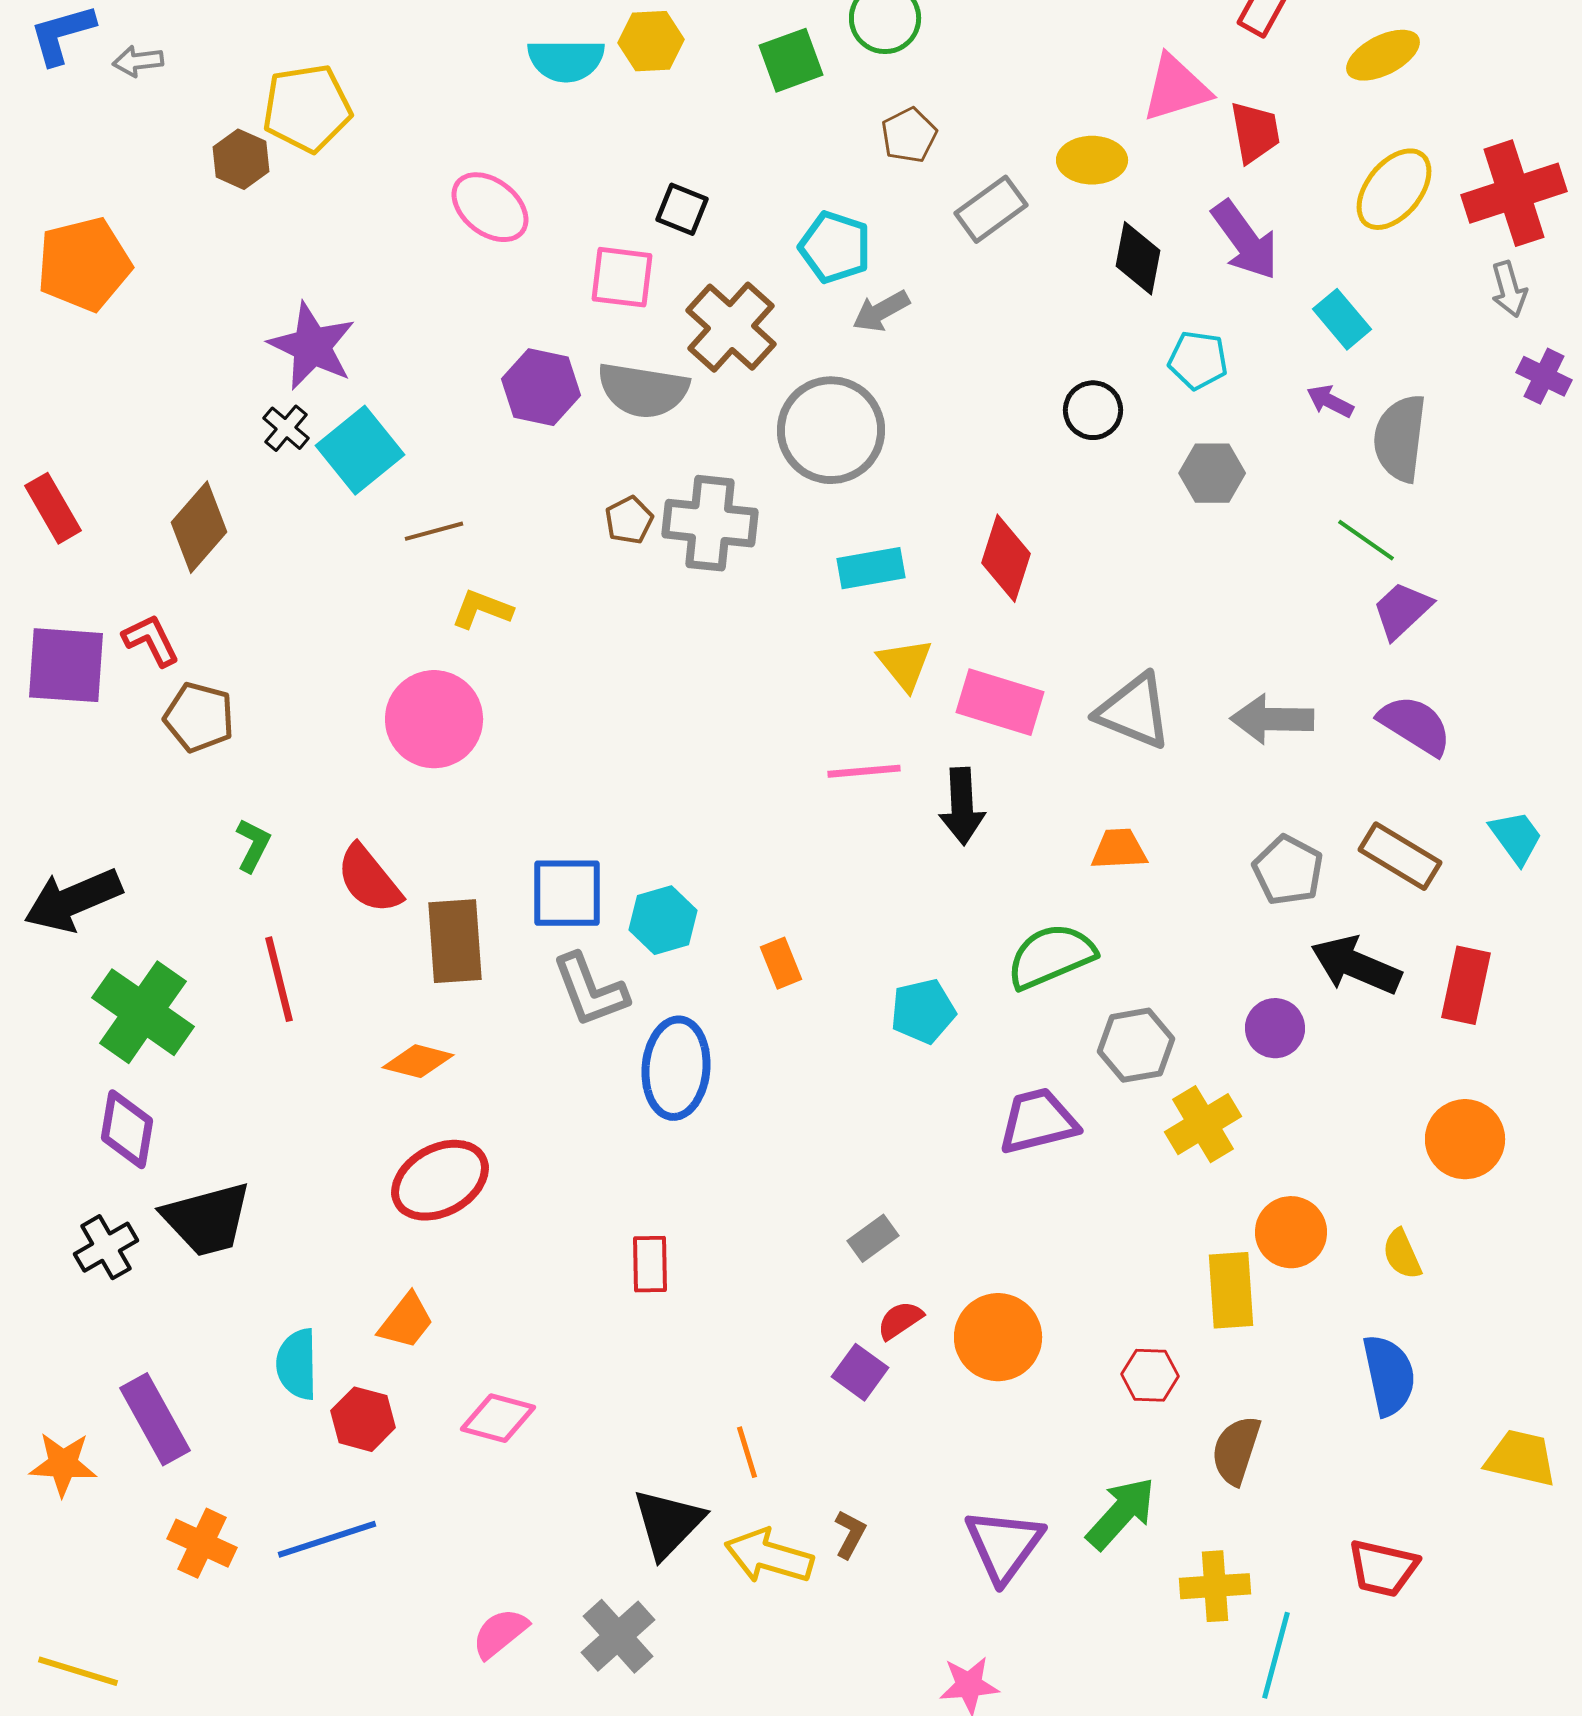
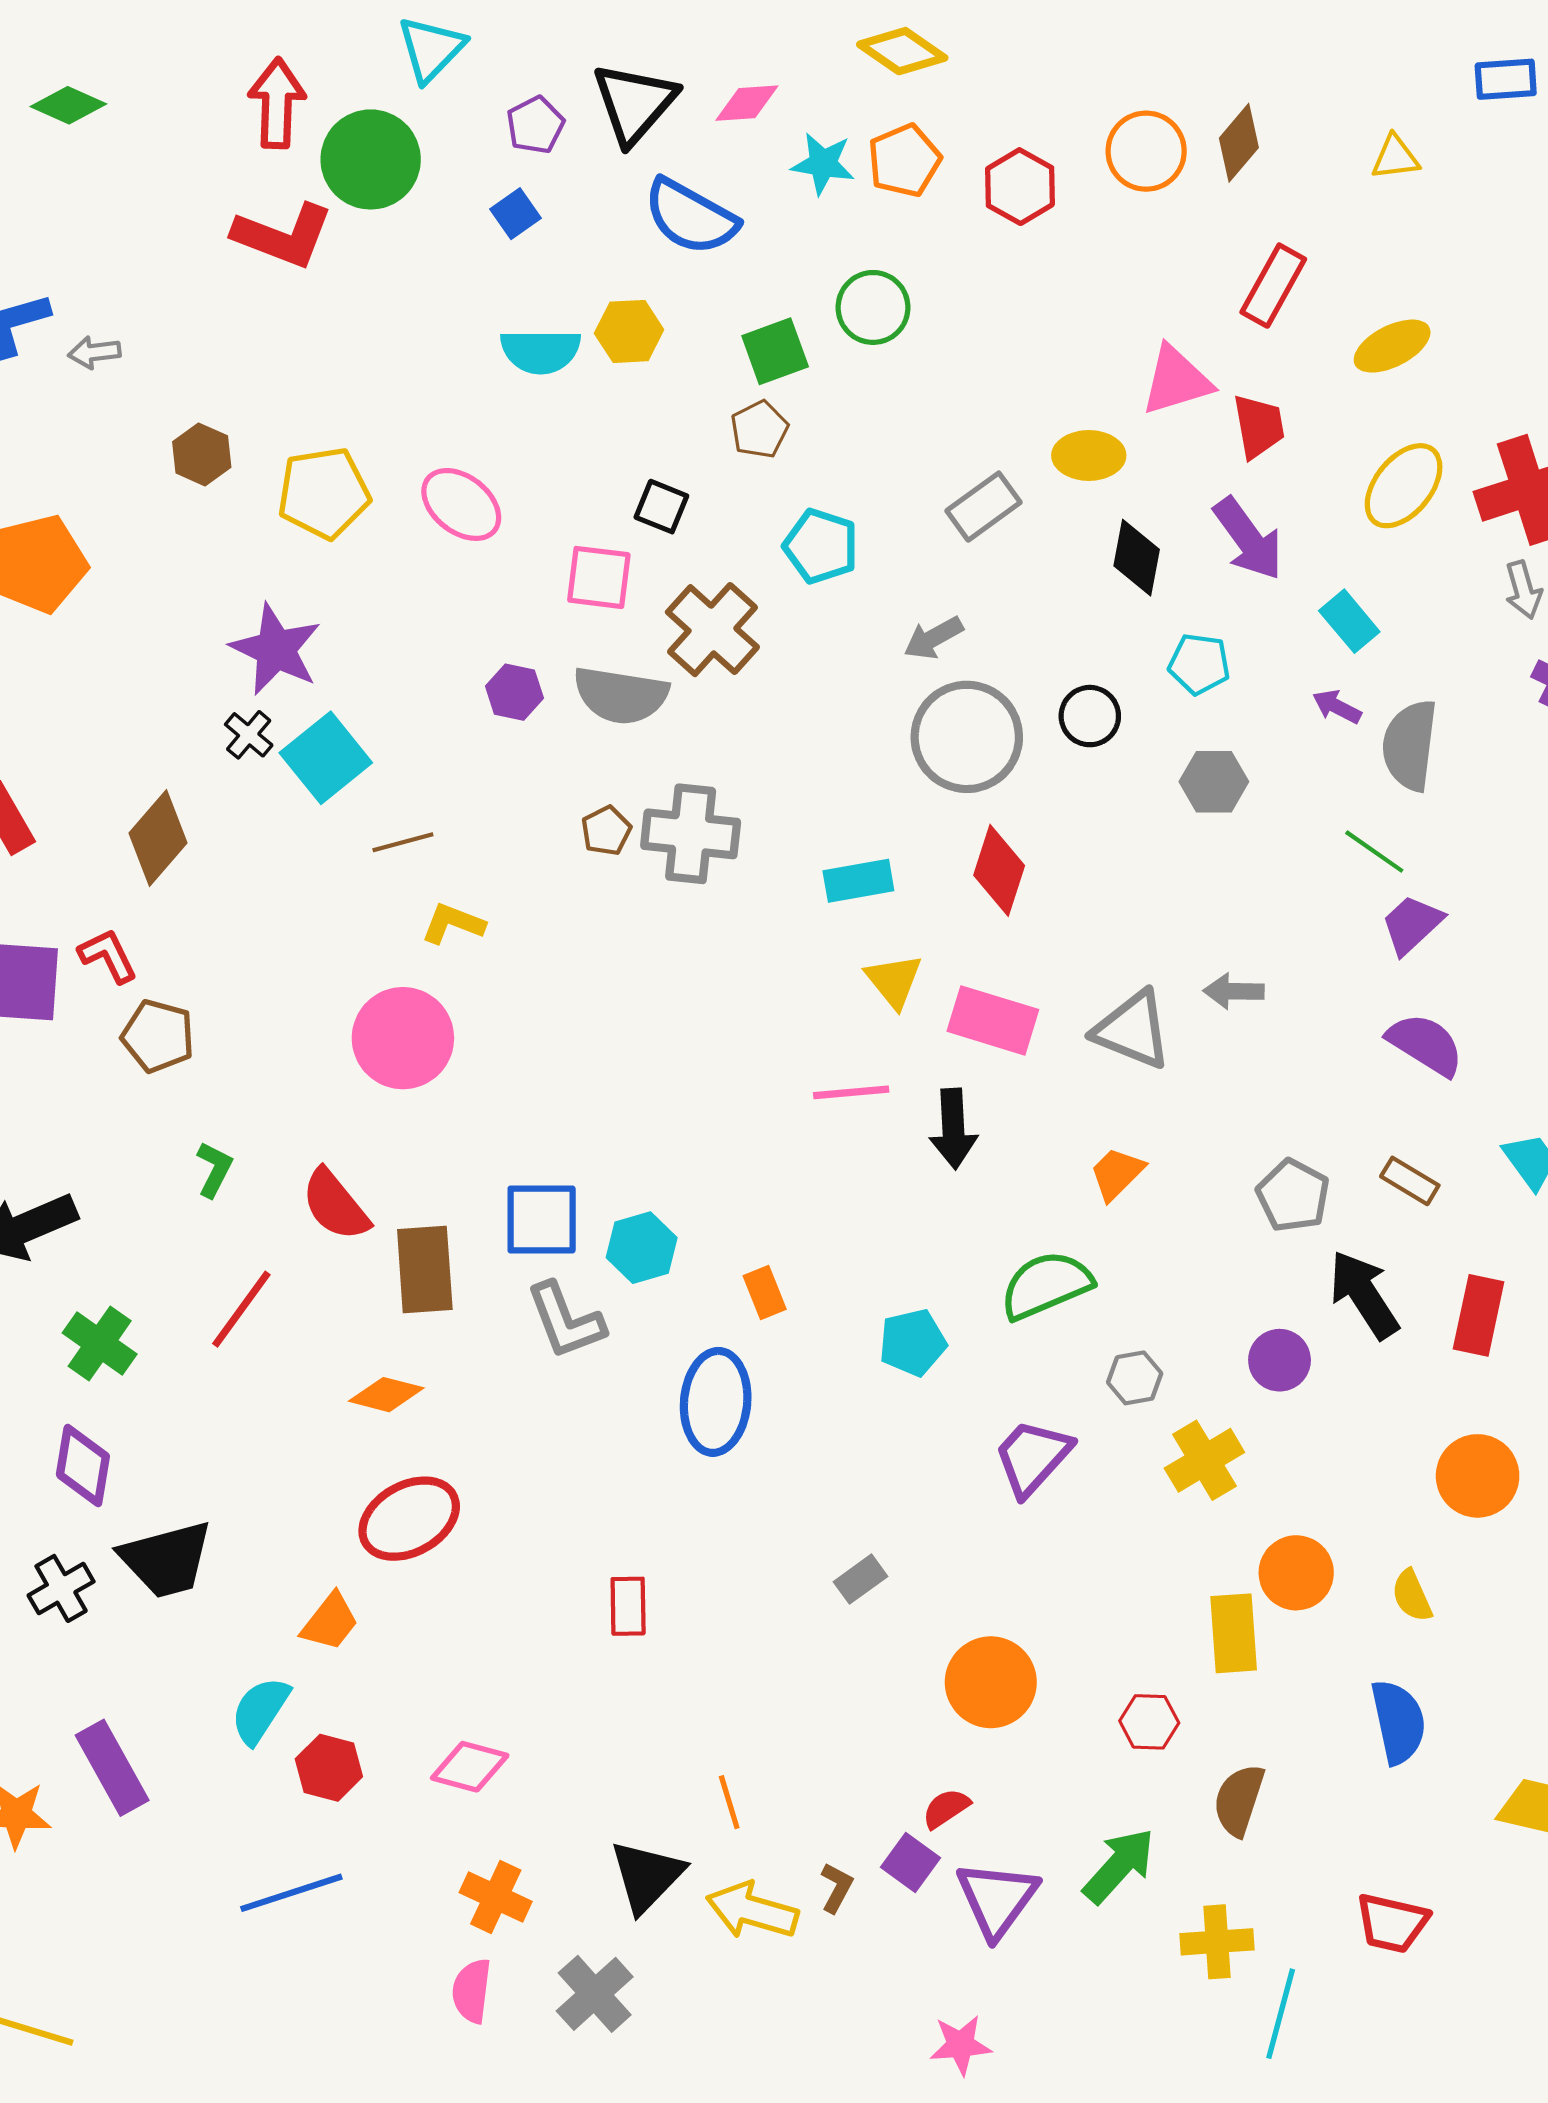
yellow pentagon: (307, 108) -> (324, 493), moved
brown pentagon: (909, 135) -> (759, 429), moved
gray arrow: (881, 311) -> (933, 638), moved
purple hexagon: (541, 387) -> (514, 692), size x0.7
gray circle: (831, 430) -> (967, 737), moved
gray arrow: (1272, 719) -> (1234, 991), moved, size x0.7
orange trapezoid: (1119, 849) -> (1117, 1174), turned -42
brown rectangle: (1400, 856) -> (1410, 1181), size x0.7
black arrow: (1356, 965) -> (1364, 1295), turned 34
red line: (279, 979) -> (241, 1309), turned 50
green cross: (143, 1012) -> (100, 1344), size x0.7
gray hexagon: (1136, 1045) -> (1135, 1378), size x0.7
blue ellipse: (676, 1068) -> (716, 1402), moved
purple trapezoid: (1038, 1121) -> (1032, 1457), turned -34
red semicircle: (900, 1320) -> (946, 1808), moved
orange trapezoid: (406, 1321) -> (330, 1622), moved
cyan semicircle: (297, 1364) -> (260, 1710), turned 34
purple square: (860, 1372) -> (911, 1863), moved
orange cross: (202, 1543) -> (496, 1897), moved
pink semicircle: (500, 1633) -> (472, 1991), turned -44

